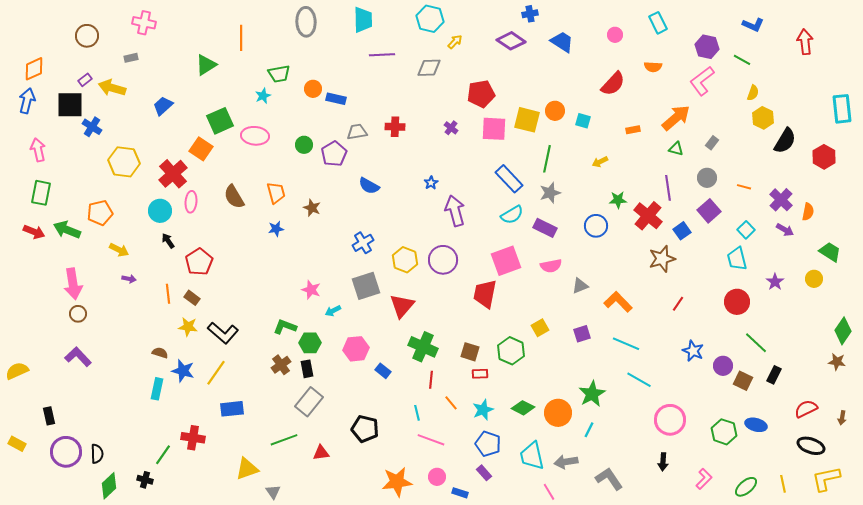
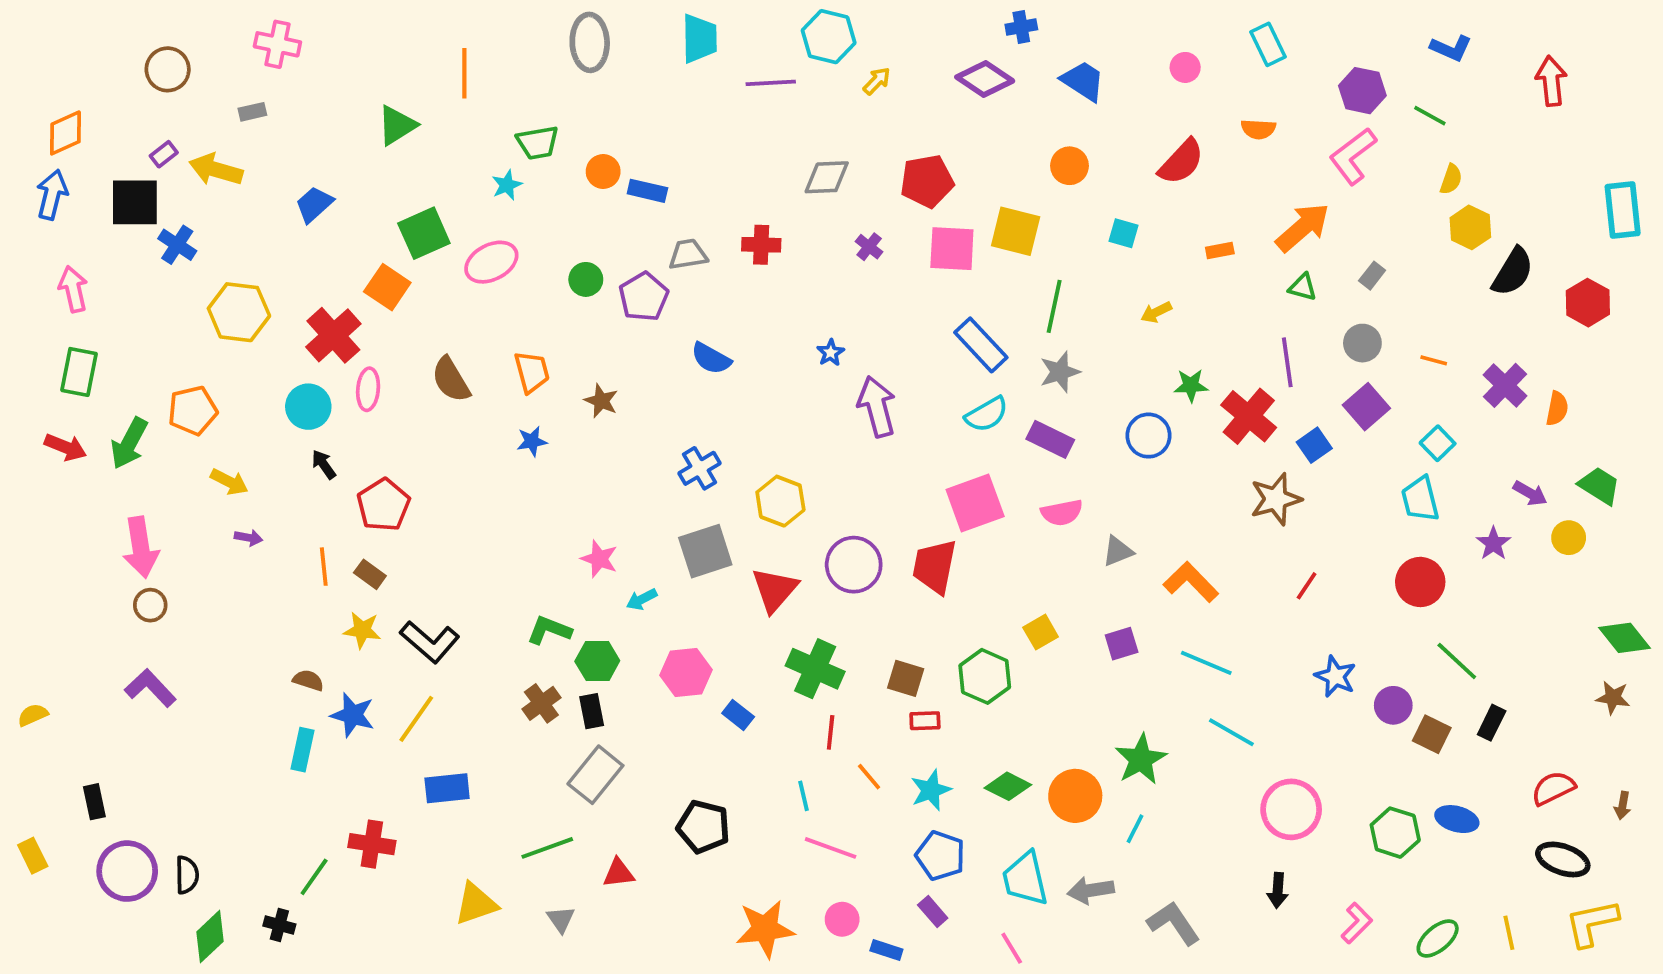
purple line: (382, 55) -> (771, 83), moved
gray diamond: (429, 68) -> (827, 177), moved
orange circle: (555, 111) -> (1069, 166), moved
pink ellipse: (255, 136) -> (491, 262), turned -32
green arrow: (67, 230) -> (129, 443), turned -84
purple arrow: (785, 230) -> (1530, 493), moved
purple circle: (443, 260) -> (854, 565), moved
green diamond: (843, 331) -> (1625, 638), turned -72
yellow semicircle: (17, 371) -> (33, 715), size x0.7
yellow rectangle: (17, 444) -> (33, 856), turned 36
gray triangle: (273, 492) -> (561, 919), moved
pink line: (549, 492) -> (1012, 948), moved

